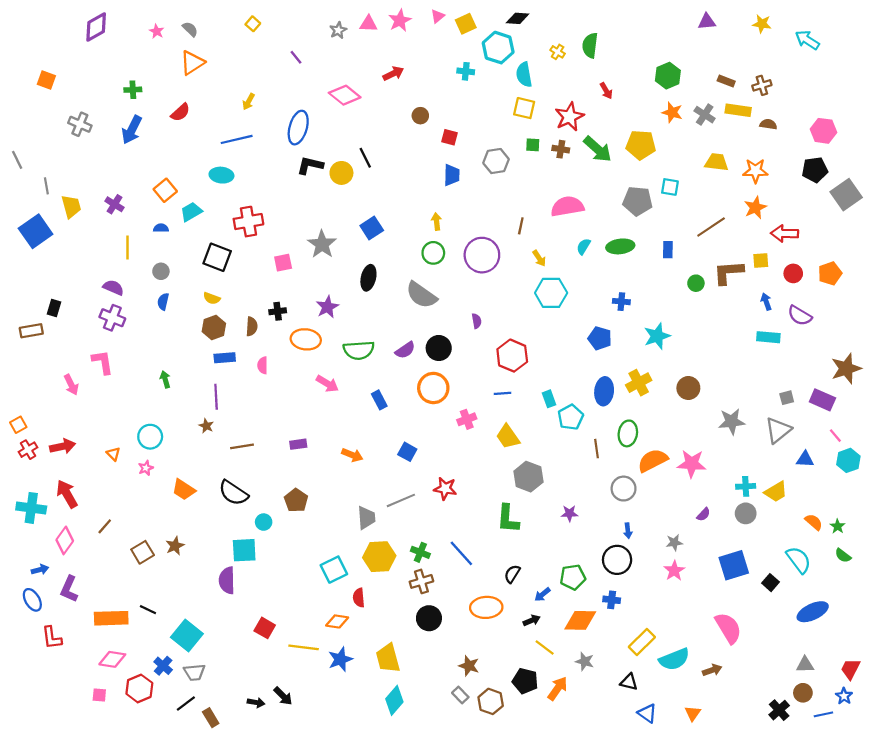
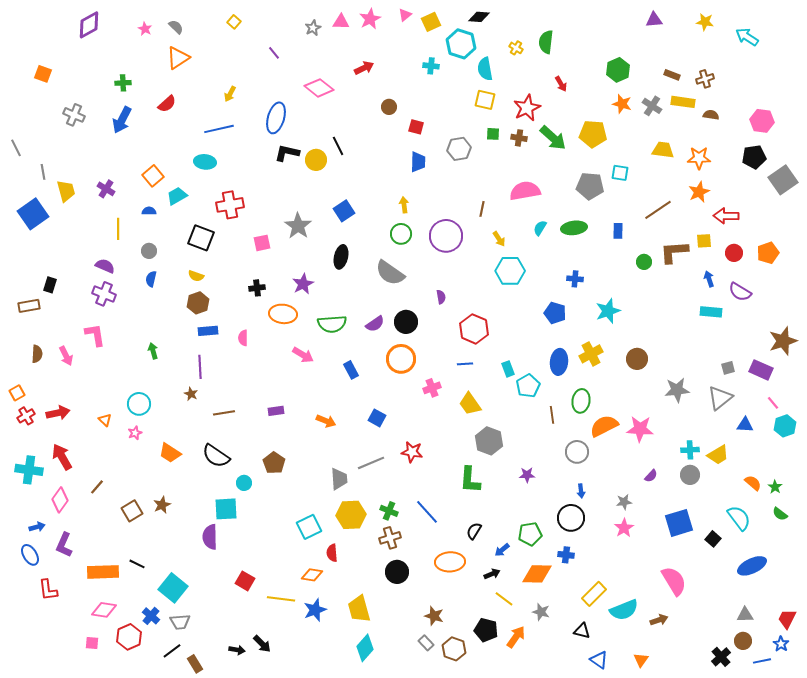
brown semicircle: (252, 326) -> (37, 354), moved

